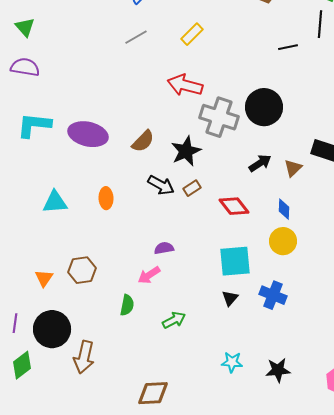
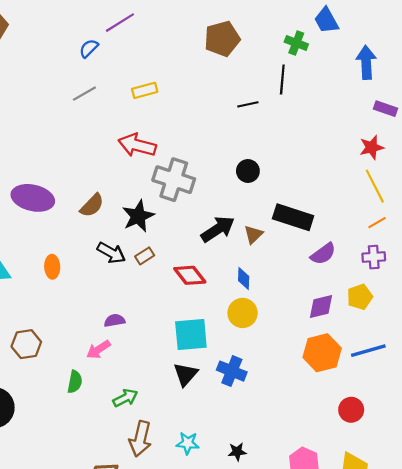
yellow rectangle: (192, 34) -> (145, 90), turned 30
black circle: (264, 107) -> (248, 171), moved, size x0.6
black arrow: (260, 163) -> (218, 229), size x1.4
black triangle: (230, 298) -> (186, 374), size x1.4
brown arrow: (84, 357) -> (140, 439), moved
black star: (278, 370) -> (237, 452), size x0.7

